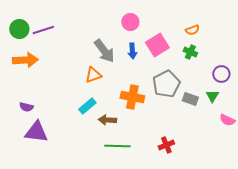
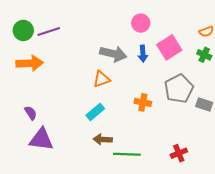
gray arrow: (104, 51) -> (113, 54), turned -40
orange cross: (132, 97) -> (143, 102), size x0.7
purple semicircle: (26, 107) -> (31, 113), turned -136
brown arrow: (107, 120) -> (103, 139), moved

